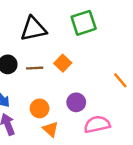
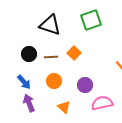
black triangle: (33, 29) -> (50, 25), turned 30
orange circle: (40, 108) -> (54, 81), moved

